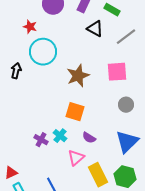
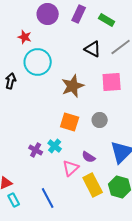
black triangle: (95, 29) -> (93, 49), moved
gray circle: (126, 105) -> (100, 120), moved
purple semicircle: (89, 138) -> (89, 157), moved

